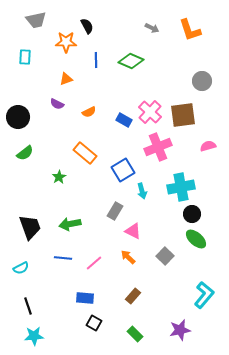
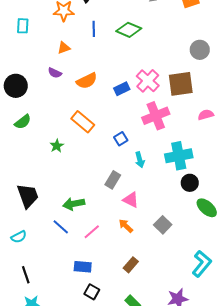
orange semicircle: (89, 112) -> (87, 81), size x1.5
blue rectangle: (124, 120) -> (122, 89), turned -56
blue square: (123, 170) -> (121, 139), size x0.6
green arrow: (70, 224) -> (74, 204), moved
green ellipse: (196, 239) -> (207, 208), moved
blue line: (63, 258) -> (61, 227), turned 36

